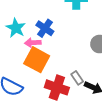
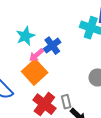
pink arrow: (33, 43) -> (36, 55), turned -56

